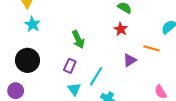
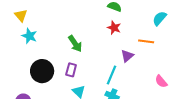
black circle: (27, 60) -> (42, 71), moved
cyan line: (96, 76) -> (112, 75), moved

